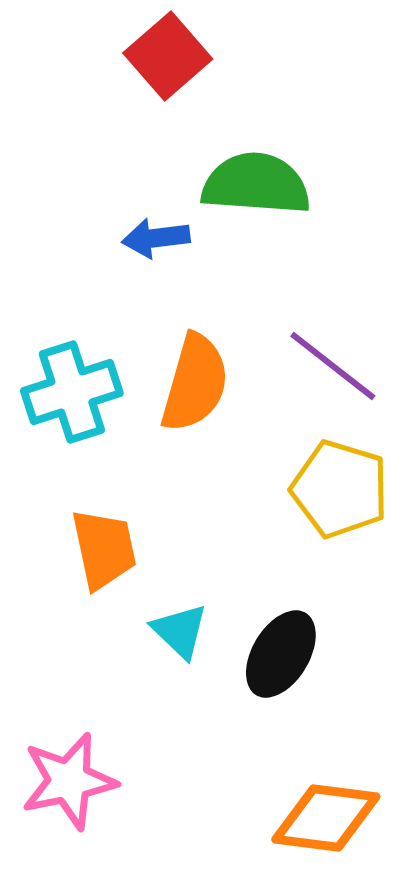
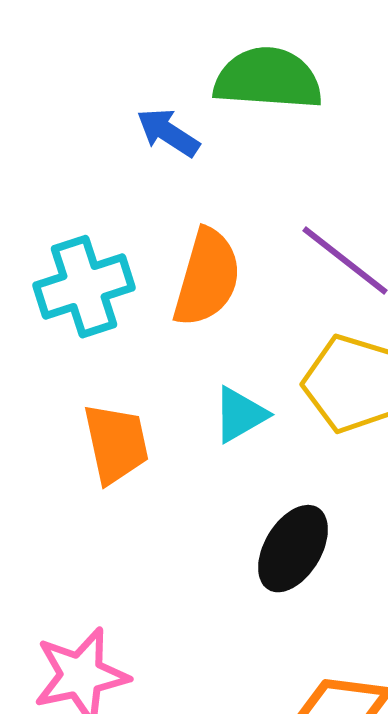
blue arrow: (156, 238) -> (168, 133), turned 40
cyan triangle: (180, 631) -> (240, 415), moved, turned 46

